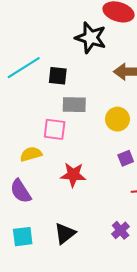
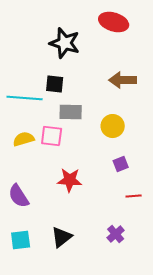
black star: (91, 38) -> (65, 43), moved
cyan line: (24, 68) -> (25, 98), moved, turned 36
yellow semicircle: (31, 154) -> (24, 139), moved

